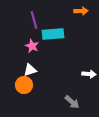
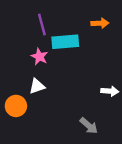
orange arrow: (81, 11) -> (100, 23), moved
orange circle: (24, 85) -> (16, 106), moved

